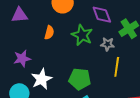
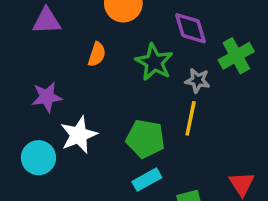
yellow line: (117, 67) -> (191, 118), moved

